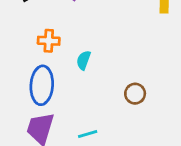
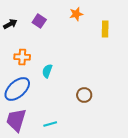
blue ellipse: (42, 85) -> (17, 89), turned 44

